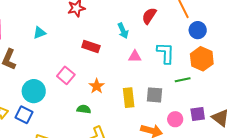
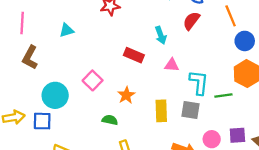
red rectangle: (91, 47) -> (134, 55), moved
cyan L-shape: (166, 53) -> (199, 82), moved
blue square: (24, 115) -> (42, 121), turned -30

